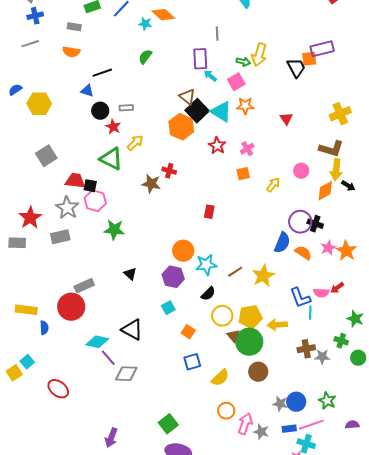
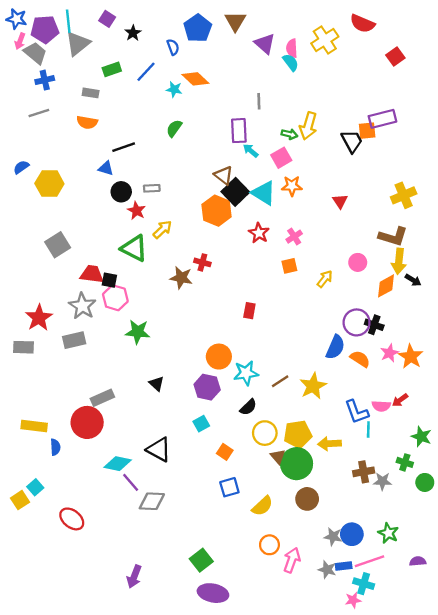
gray star: (261, 432) -> (327, 570), moved

